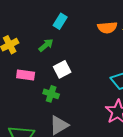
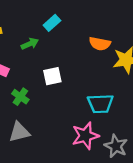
white square: (62, 69) -> (52, 76), moved

